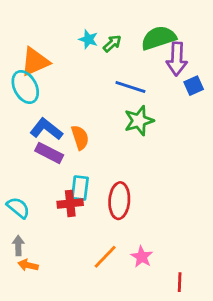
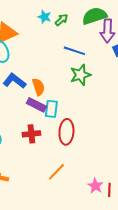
purple rectangle: (49, 153) -> (36, 105), moved
cyan rectangle: (80, 188) -> (51, 109), moved
pink star: (142, 257) -> (95, 186), moved

